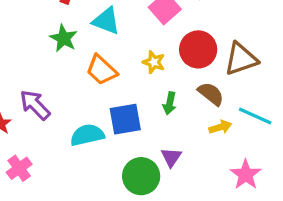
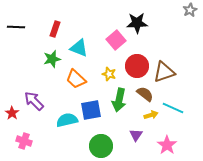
green star: (63, 38) -> (52, 59), turned 30
green arrow: (170, 103) -> (119, 100), size x1.6
purple triangle: (171, 157) -> (136, 135), moved
pink cross: (19, 168) -> (24, 141), turned -35

